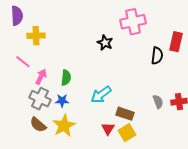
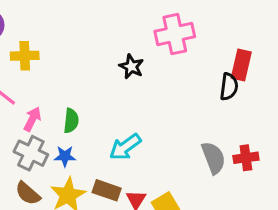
black semicircle: (157, 56) -> (229, 87), moved
gray semicircle: (158, 102) -> (213, 158), size x1.5
brown rectangle: (125, 114) -> (107, 190), moved

